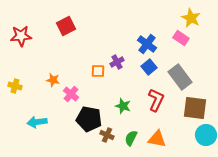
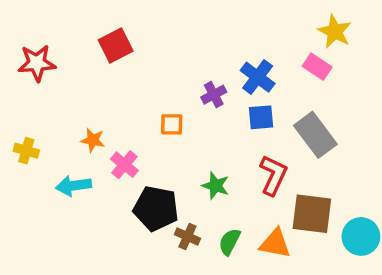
purple cross: (117, 62) -> (214, 95), moved
blue square: (149, 67) -> (261, 117), turned 35
brown square: (195, 108) -> (312, 214), moved
cyan arrow: (37, 122) -> (74, 186), moved

